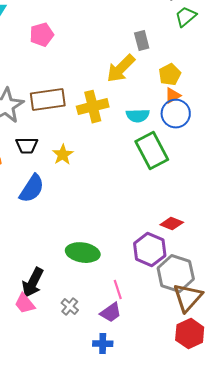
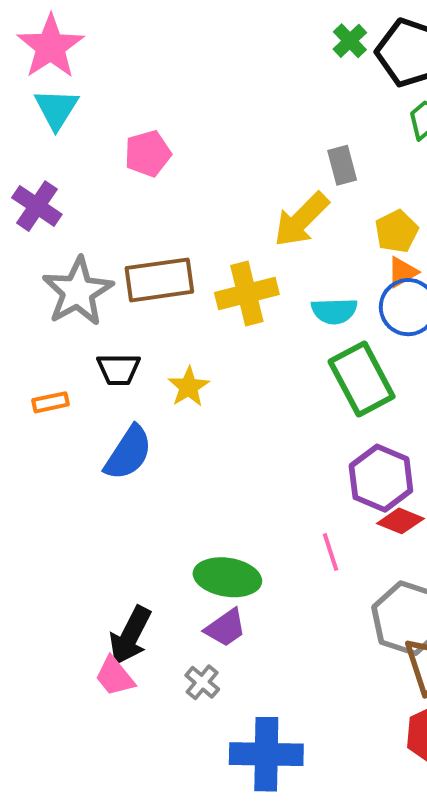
purple hexagon: (150, 250) -> (381, 478), moved
pink line: (118, 290) -> (330, 552), moved
purple trapezoid: (111, 313) -> (225, 628), moved
blue cross: (103, 344) -> (266, 754), size x1.8

